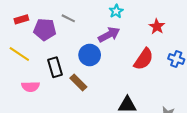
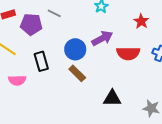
purple arrow: (109, 35) -> (102, 38), moved
red semicircle: (144, 59) -> (128, 53), turned 55
brown rectangle: (78, 82) -> (77, 73), moved

